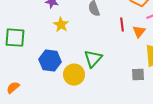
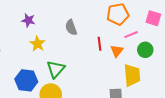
green triangle: (93, 59) -> (56, 69), moved

